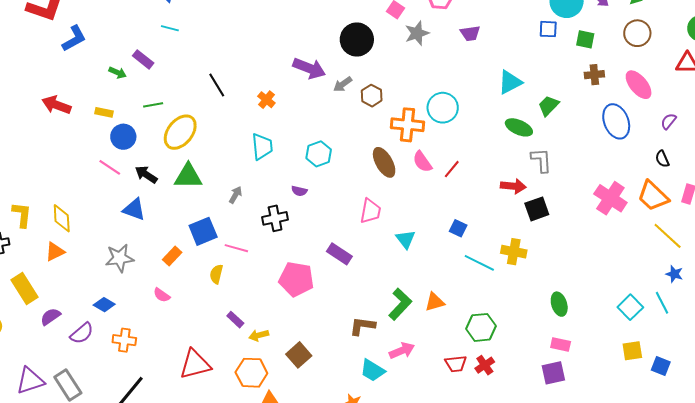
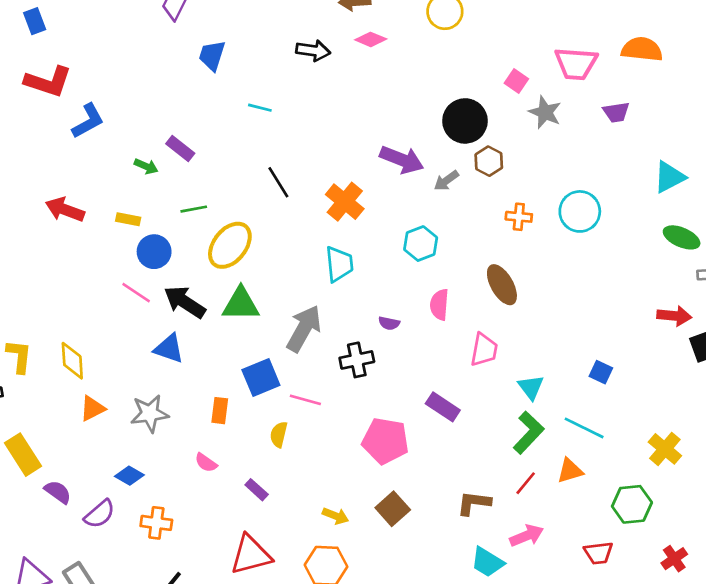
cyan line: (170, 28) -> (260, 108), moved
gray star: (417, 33) -> (545, 112), turned -30
brown hexagon: (372, 96) -> (489, 161), moved
orange cross: (266, 100) -> (345, 202), size x1.6
orange cross: (407, 125) -> (519, 217), moved, size x0.6
cyan hexagon: (319, 154) -> (421, 244), moved
pink semicircle: (422, 162) -> (439, 305), moved, turned 40
red line: (452, 169) -> (526, 483), moved
black arrow: (146, 175) -> (185, 302), size x1.4
gray arrow: (235, 195) -> (304, 329), size x2.0
orange triangle: (55, 252) -> (92, 409), moved
yellow cross: (514, 252) -> (665, 449), moved, turned 30
orange rectangle: (172, 256) -> (220, 411), turned -36
cyan line: (479, 263) -> (584, 428), moved
green L-shape: (400, 304) -> (529, 433), moved
purple semicircle: (50, 317) -> (58, 492), turned 70
purple rectangle: (235, 320) -> (257, 490), moved
yellow arrow: (259, 335) -> (336, 516), turned -144
brown square: (299, 355) -> (393, 509), moved
red cross: (485, 365) -> (674, 559), moved

